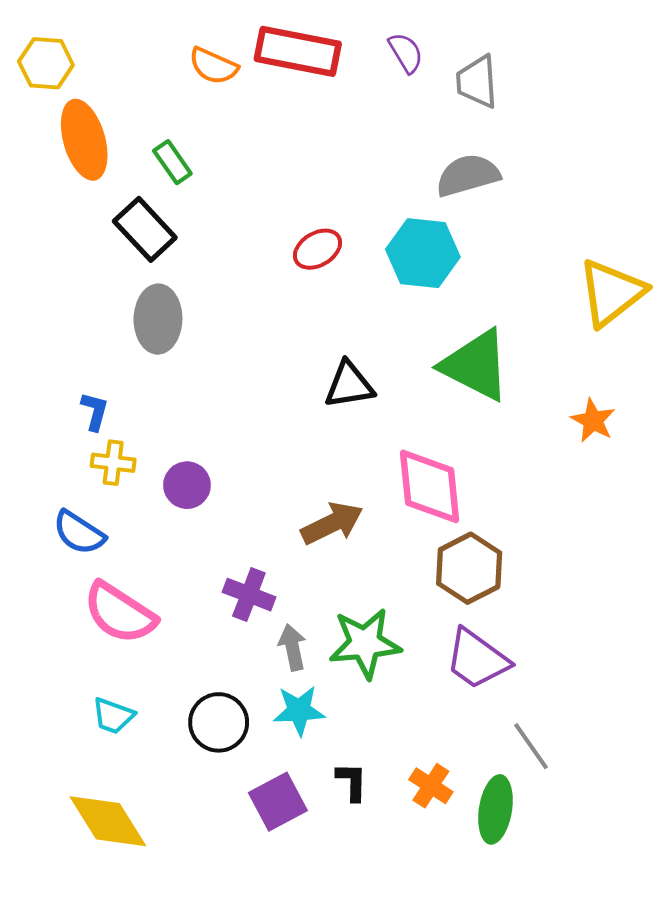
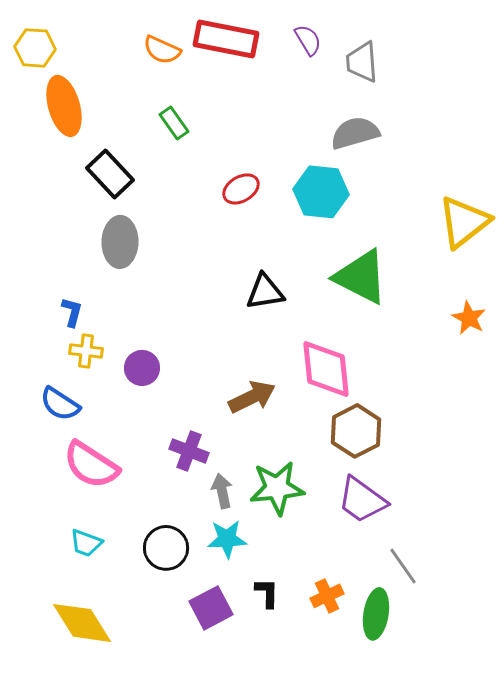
green rectangle: (172, 162) -> (174, 123), moved
orange star: (593, 421) -> (469, 318), moved
orange cross: (431, 786) -> (327, 596), turned 32

